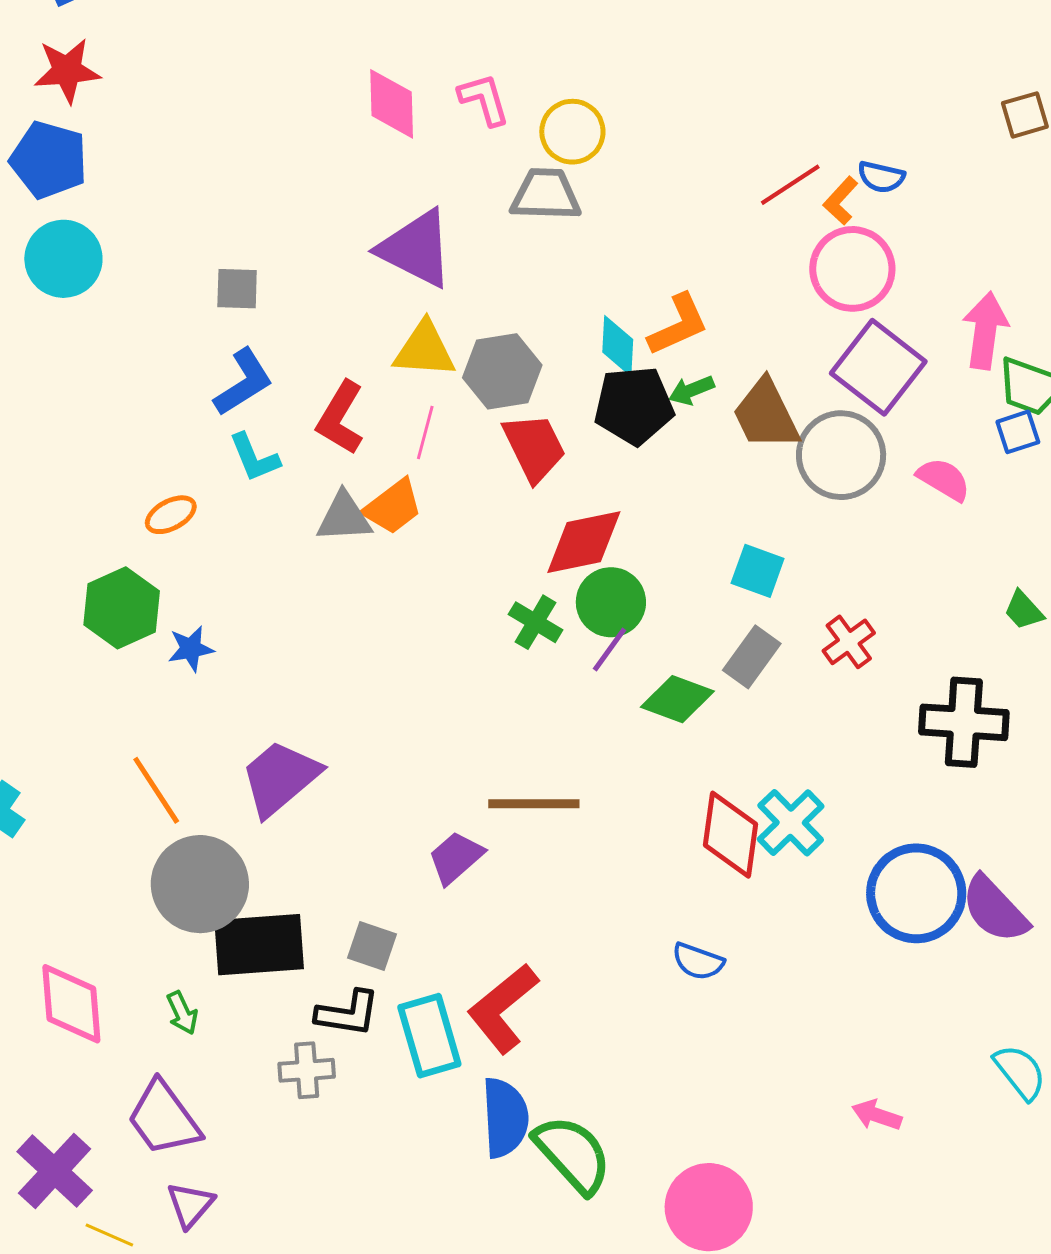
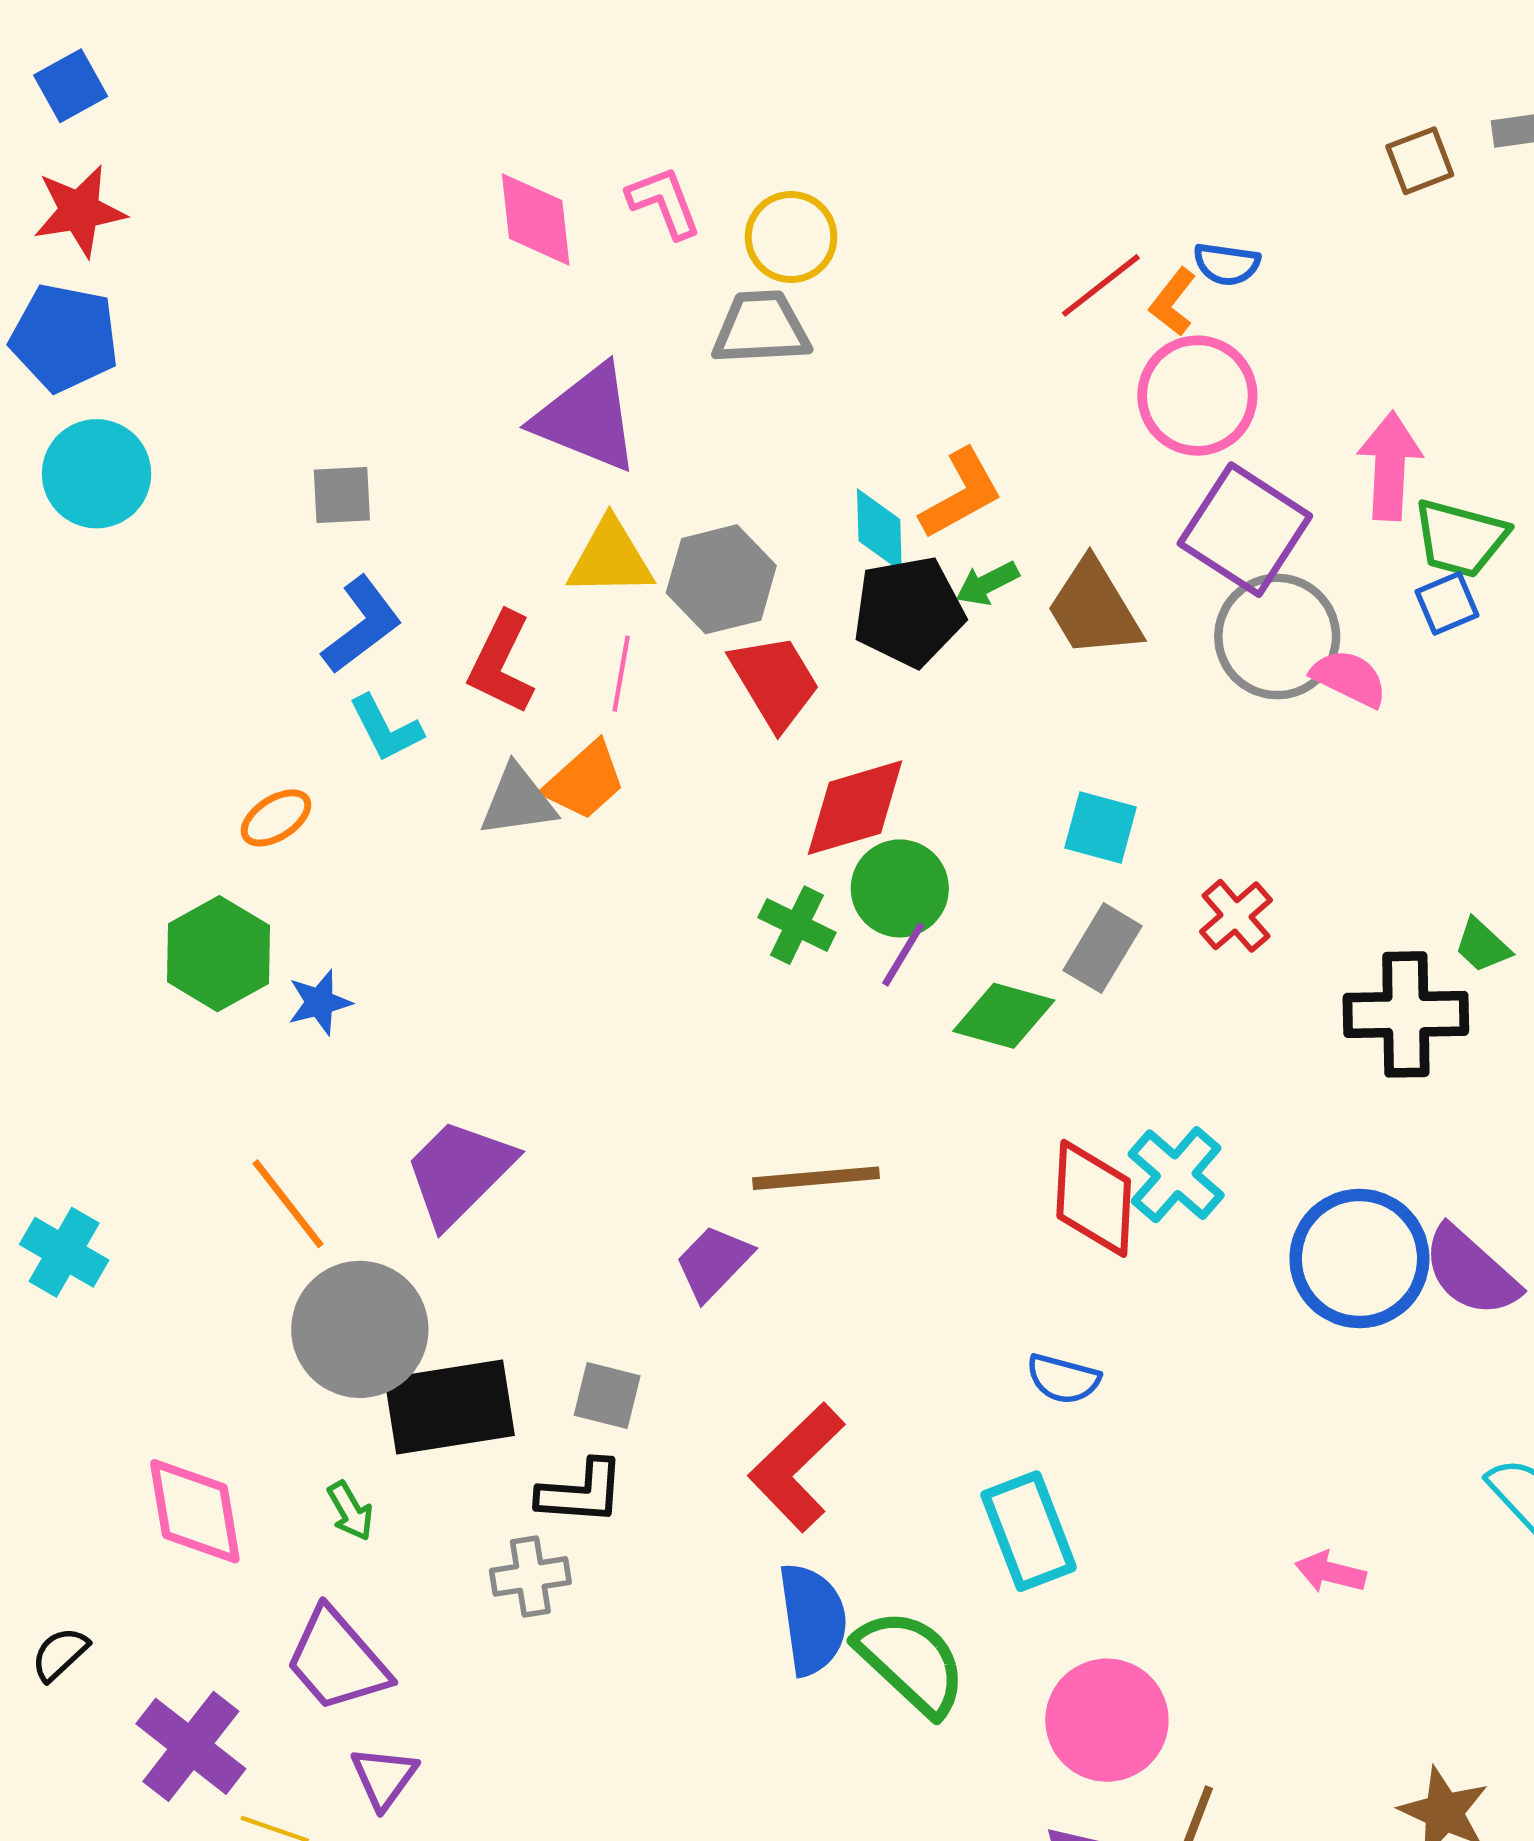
gray circle: (841, 455) -> (1277, 636), moved
green trapezoid: (1024, 610) -> (1482, 946), moved
cyan rectangle: (429, 1036) -> (1029, 1531), moved

